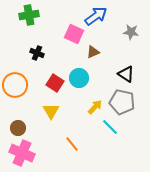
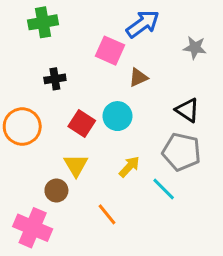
black cross: (37, 53) -> (55, 79), turned -32
yellow arrow: (95, 107) -> (129, 167), moved
brown circle: (18, 128) -> (56, 191), moved

